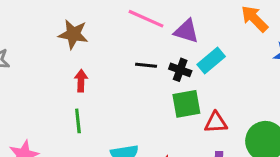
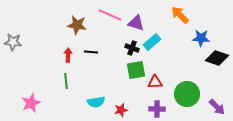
brown star: (73, 34) -> (77, 25), moved
black line: (146, 65) -> (91, 52), moved

